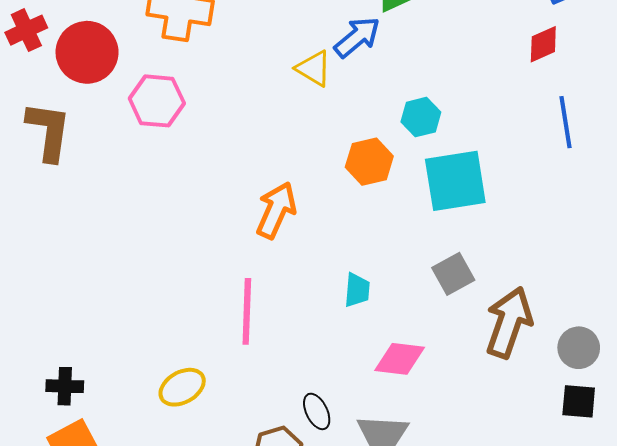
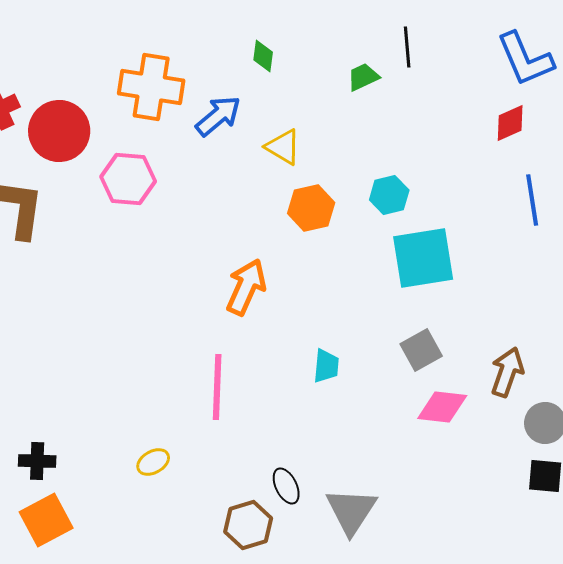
blue arrow: (357, 37) -> (218, 116), moved
orange hexagon: (369, 162) -> (311, 208), moved
brown arrow: (509, 322) -> (507, 372), moved, size x0.7
pink diamond: (400, 359) -> (442, 407), moved
yellow ellipse: (182, 387) -> (153, 462), size x0.7

